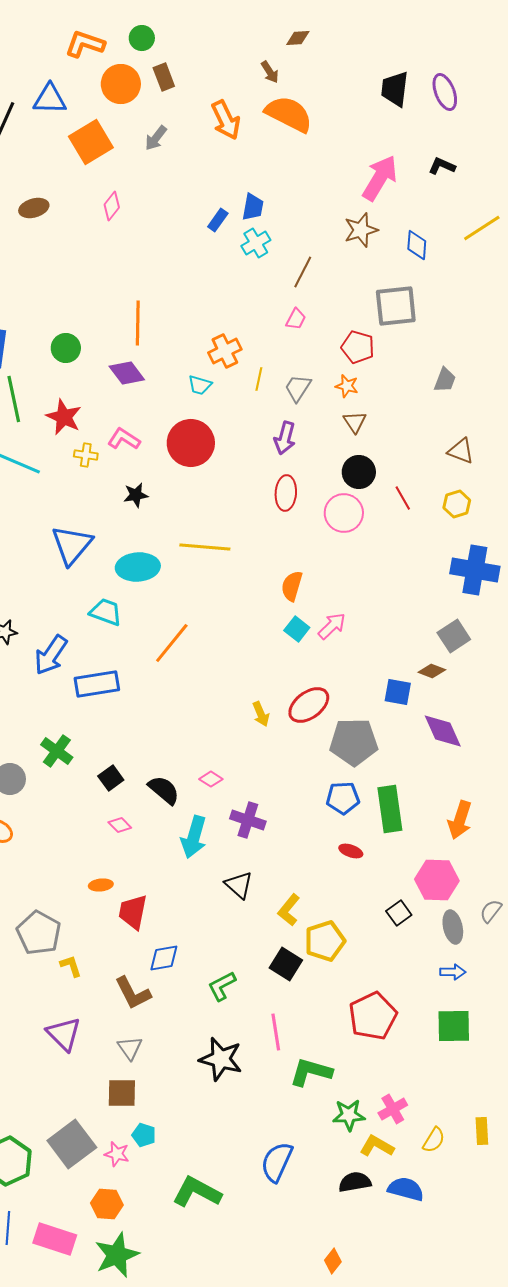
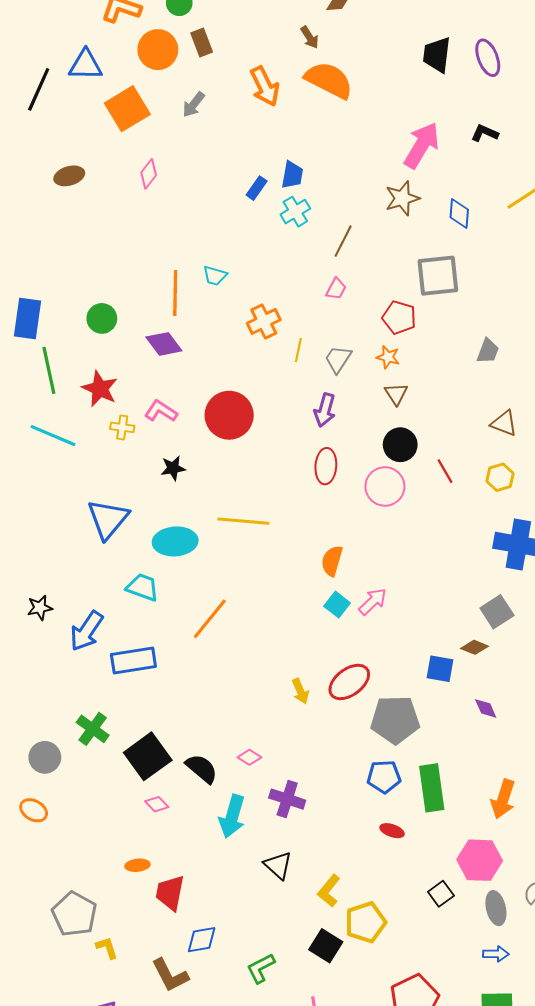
cyan trapezoid: (200, 385) -> (215, 276), moved
purple diamond: (443, 731) -> (486, 708), size x0.6
black square: (111, 778) -> (148, 756), size x1.8

